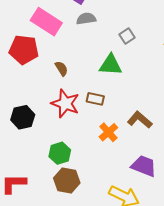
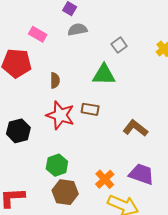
pink rectangle: (46, 22) -> (38, 34), size x0.6
brown semicircle: (61, 68) -> (55, 80), turned 35
orange cross: (108, 132) -> (105, 179), moved

